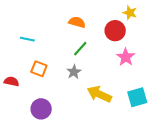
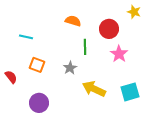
yellow star: (130, 13) -> (134, 12), moved
green line: (80, 49) -> (85, 47), moved, turned -42
red semicircle: (11, 81) -> (11, 77), turned 40

